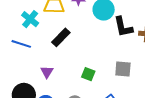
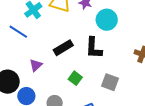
black L-shape: (123, 27) -> (94, 48), moved
black rectangle: (61, 37) -> (63, 48), moved

